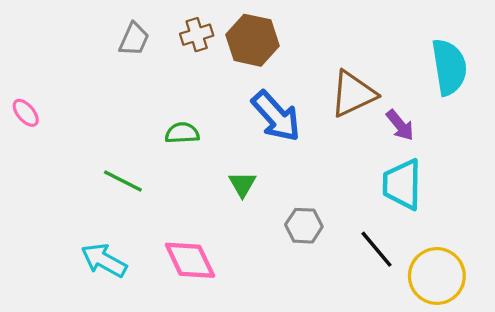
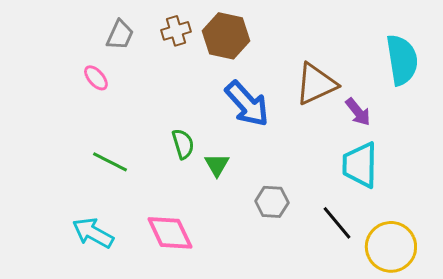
pink ellipse: (26, 113) -> (96, 78), moved
green semicircle: (182, 133) -> (183, 144), moved, turned 76

